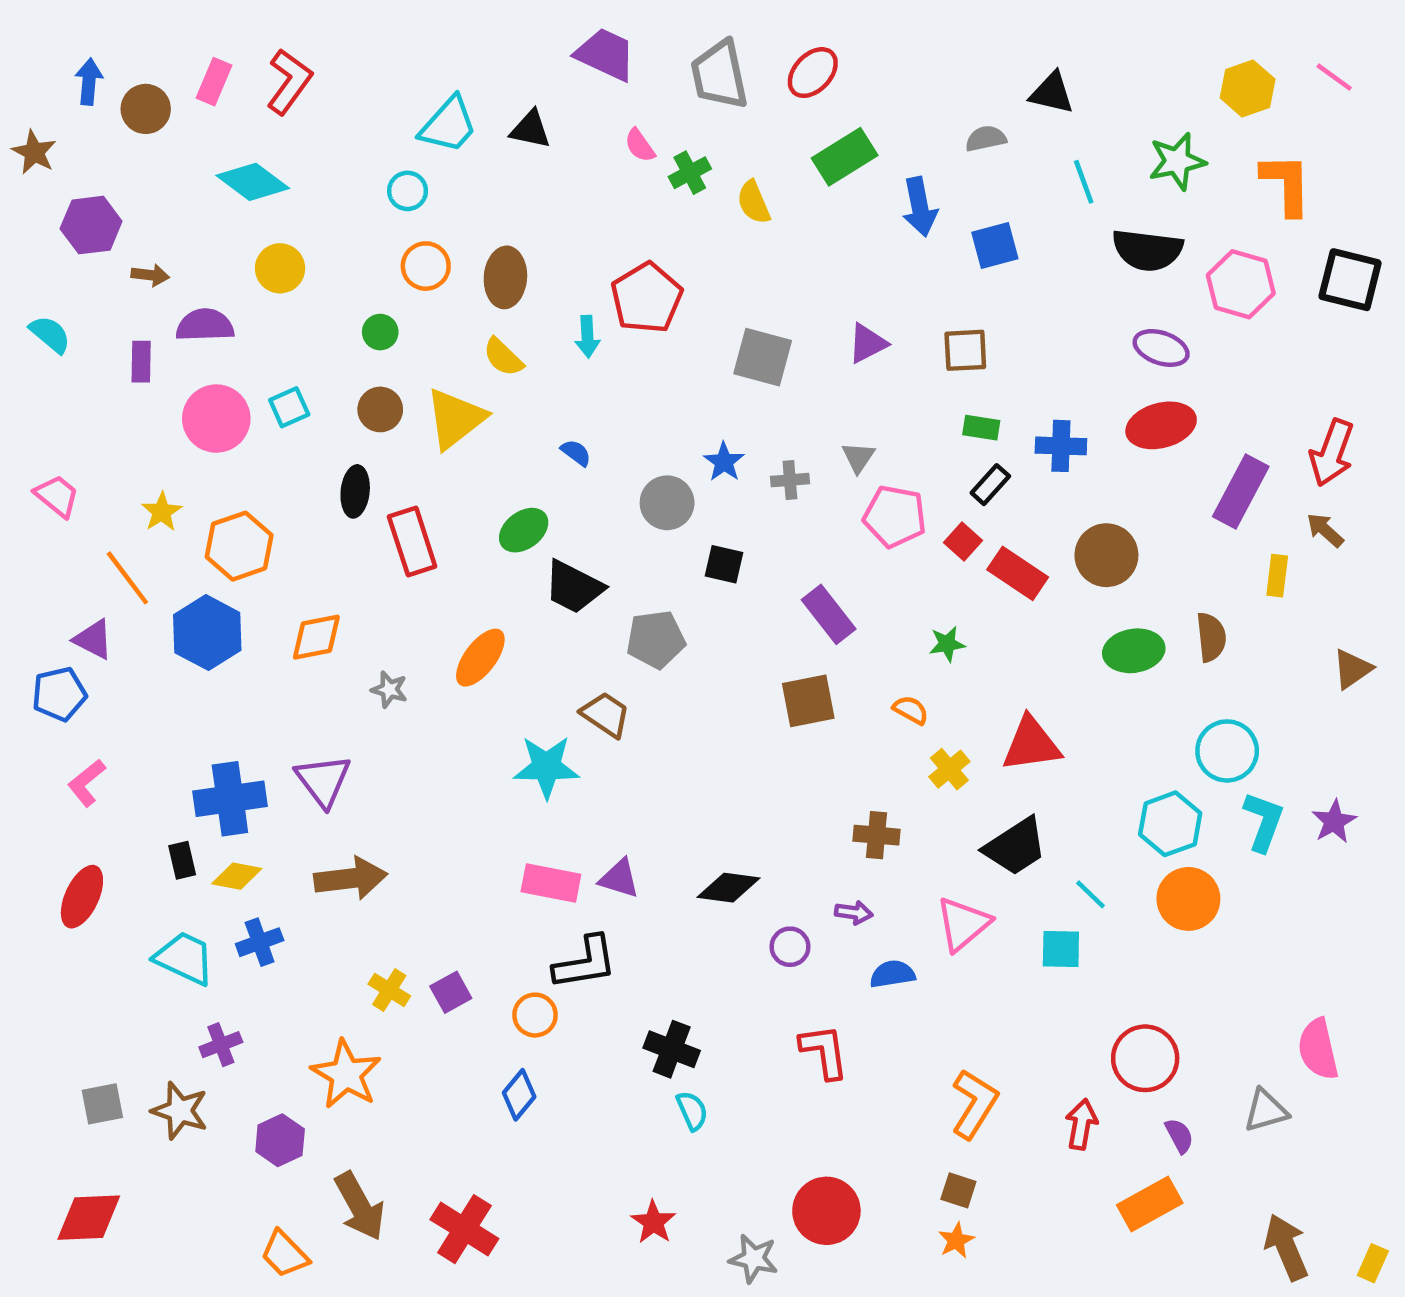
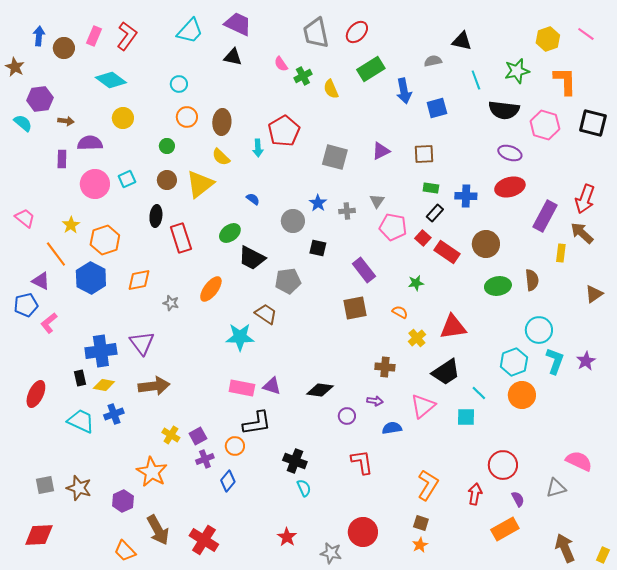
purple trapezoid: (606, 54) -> (238, 24), moved
cyan trapezoid: (448, 125) -> (190, 31), moved
cyan semicircle: (50, 334) -> (23, 123), moved
brown arrow: (1325, 530) -> (582, 233), size x1.4
pink L-shape: (87, 783) -> (49, 323), moved
purple cross: (221, 1045) -> (205, 459), moved
pink semicircle: (1318, 1049) -> (579, 461), turned 128

